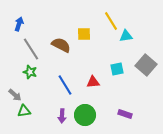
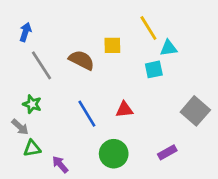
gray square: (146, 65) -> (195, 111), moved
cyan square: (117, 69) -> (154, 69), moved
green star: (30, 72) -> (32, 104), moved
purple rectangle: (125, 114) -> (167, 152), turned -48
purple arrow: (62, 116) -> (60, 164), moved, turned 136

